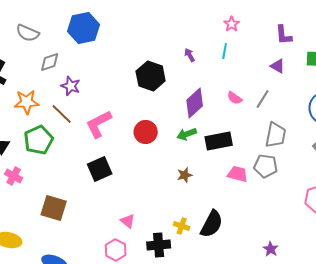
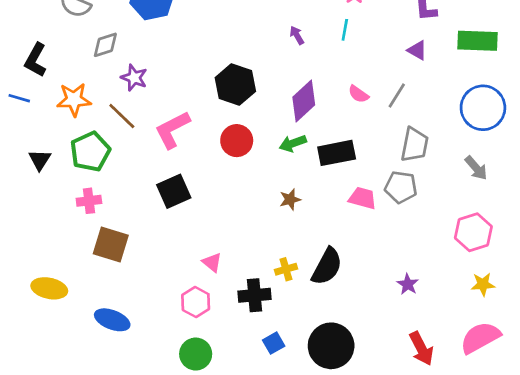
black hexagon: (151, 76) -> (235, 85), moved
pink cross: (14, 176) -> (89, 201), moved, turned -36
yellow cross: (182, 226) -> (286, 269), turned -35
purple star: (271, 249) -> (408, 284), moved

